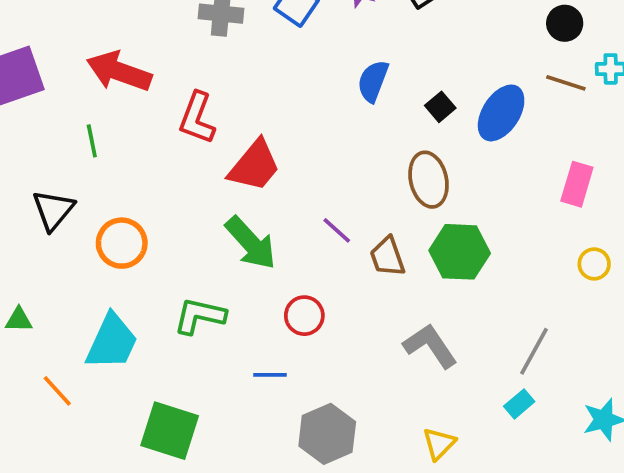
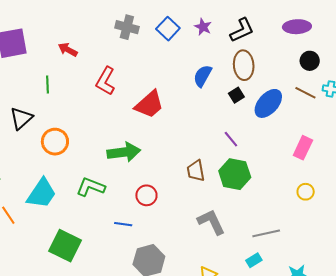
red arrow: (119, 71) -> (68, 50), size x0.6
red trapezoid: (254, 166) -> (149, 104), moved
brown ellipse: (429, 180) -> (244, 65), moved
purple line: (337, 230) -> (231, 139), moved
green arrow: (251, 243) -> (124, 152), turned -64
gray line: (534, 351) -> (266, 233), turned 40

